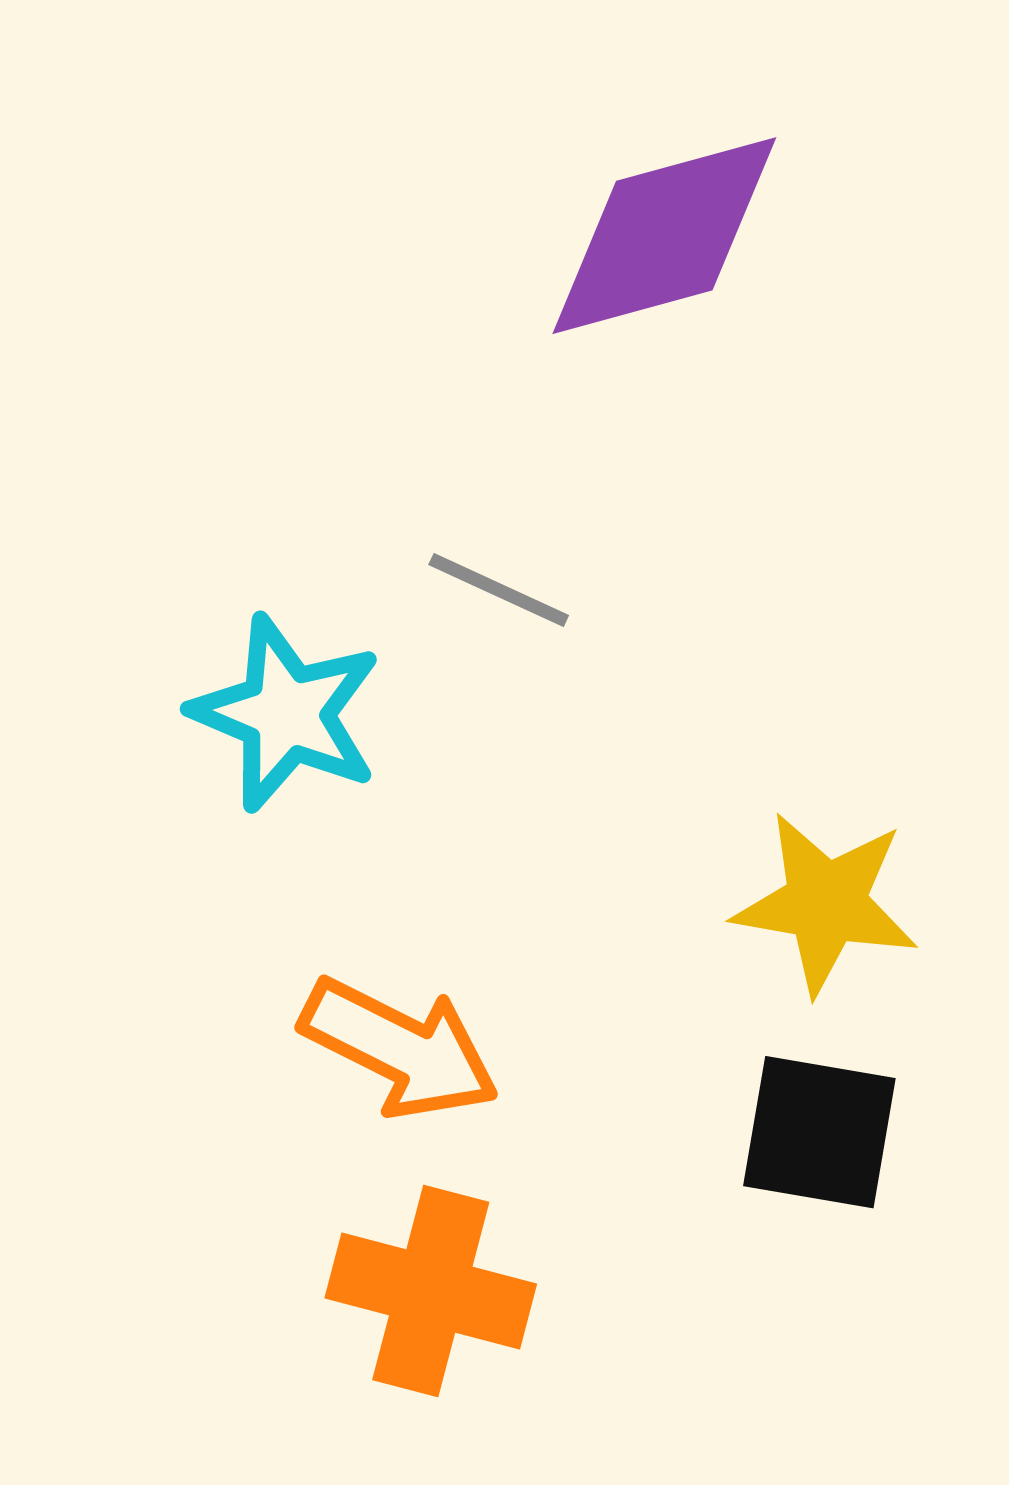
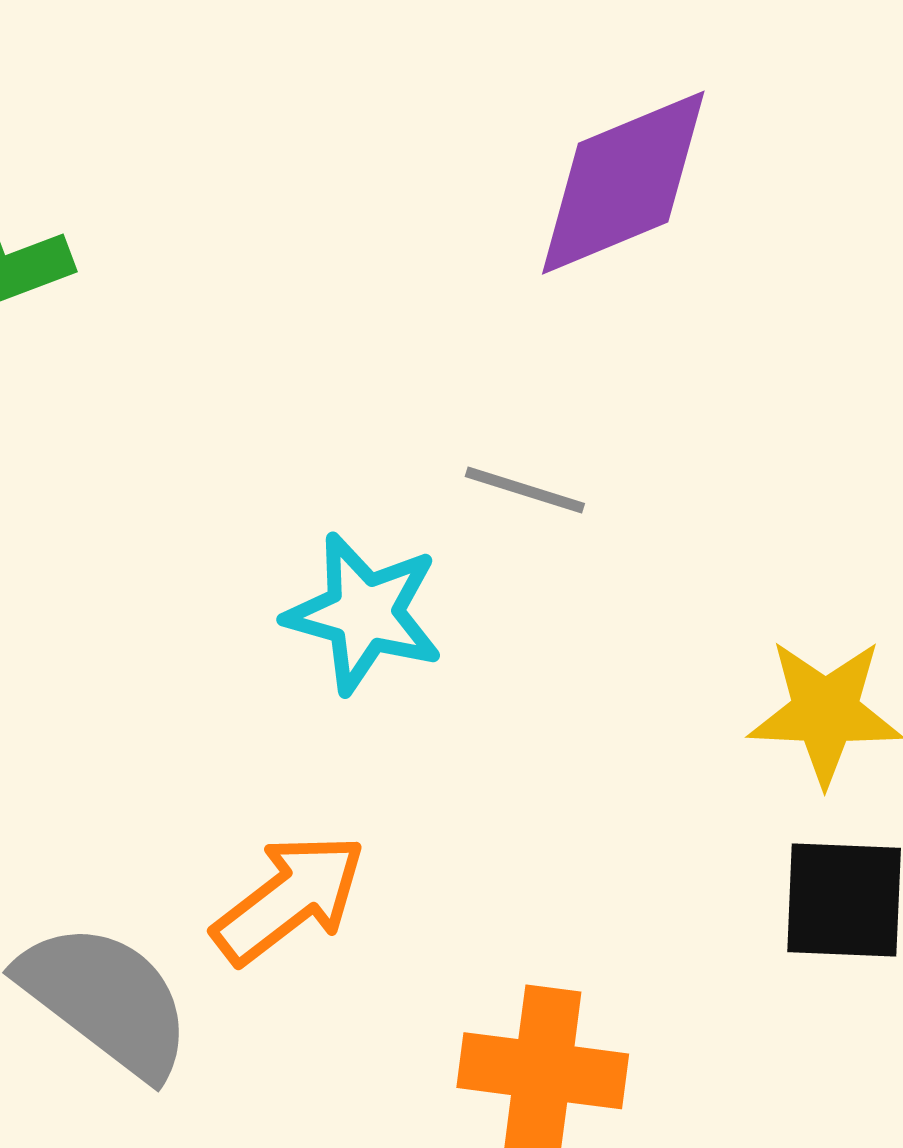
orange arrow: (400, 1048) -> (289, 899), moved, turned -57

